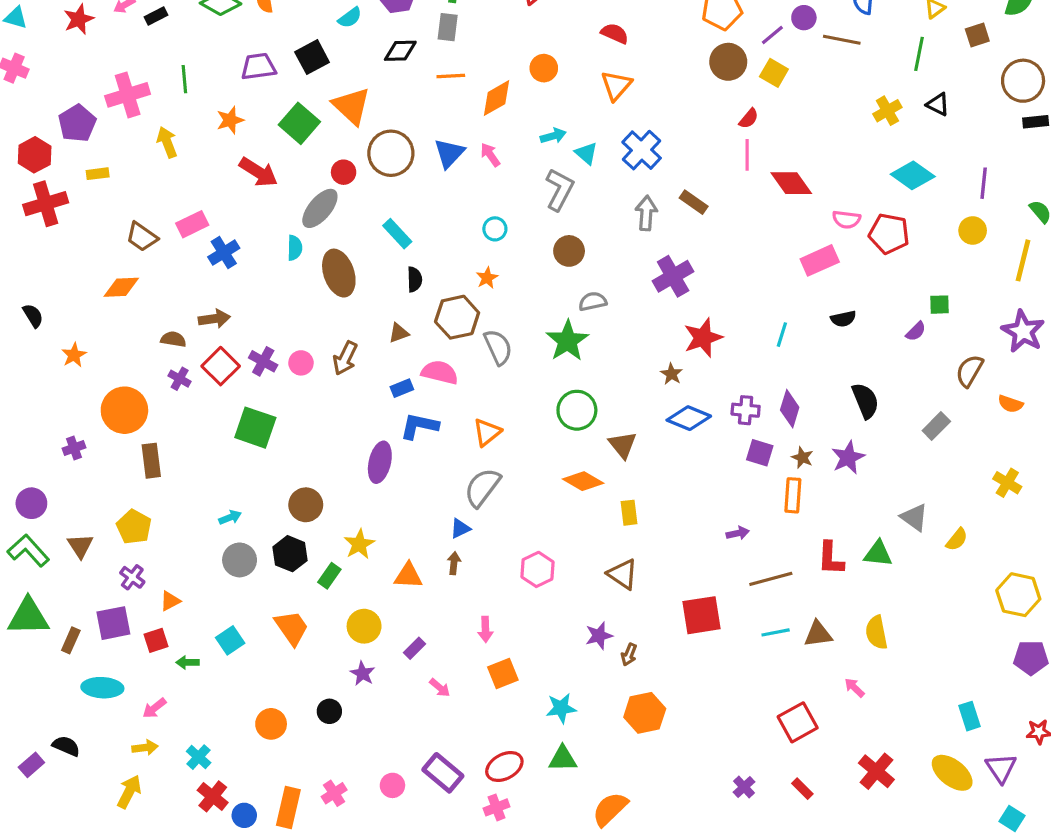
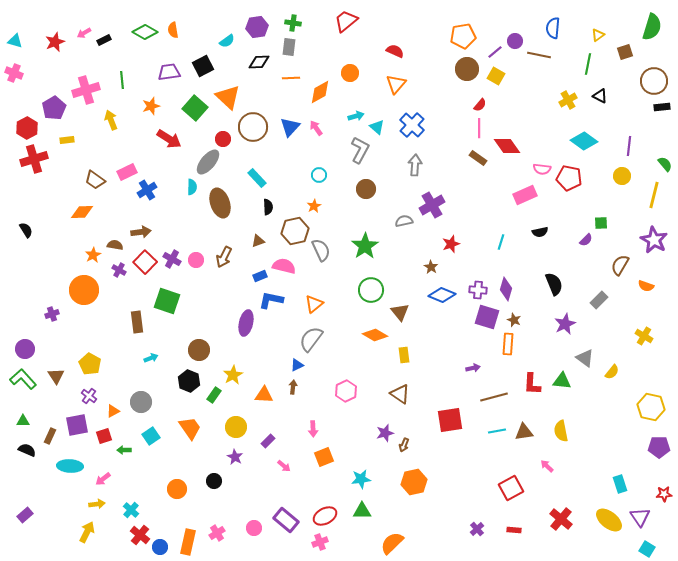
brown rectangle: (694, 202) -> (478, 158), moved
gray semicircle: (593, 301) -> (404, 221), moved
red star: (703, 338) -> (451, 244), size x0.7
orange star: (74, 355) -> (93, 255), moved
purple square: (760, 453) -> (487, 317), size x1.4
purple star: (848, 457) -> (565, 324), moved
brown rectangle: (151, 461) -> (137, 322), moved
gray circle: (240, 560) -> (141, 402), moved
green triangle: (28, 617) -> (23, 421), size x0.5
black semicircle: (66, 746) -> (27, 450), moved
red rectangle: (802, 789) -> (514, 530), turned -40

